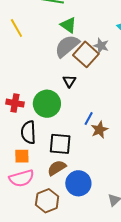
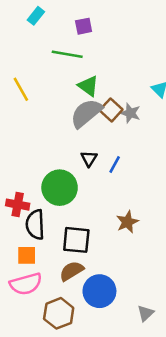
brown square: (86, 54) -> (111, 110), moved, size x0.7
red cross: (15, 103) -> (18, 205), moved
blue line: (89, 118) -> (115, 165), moved

